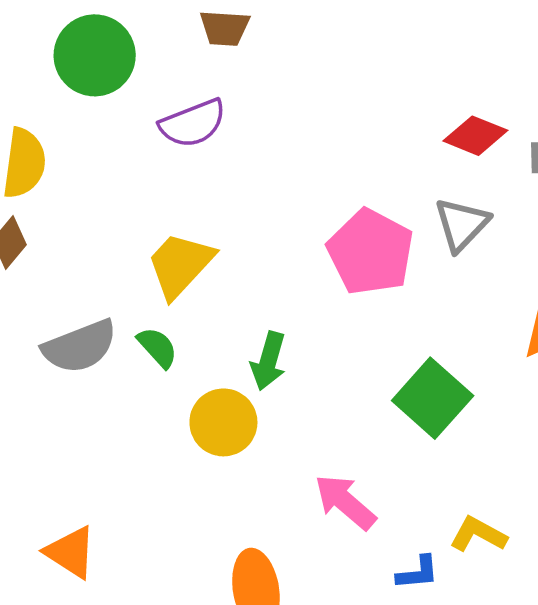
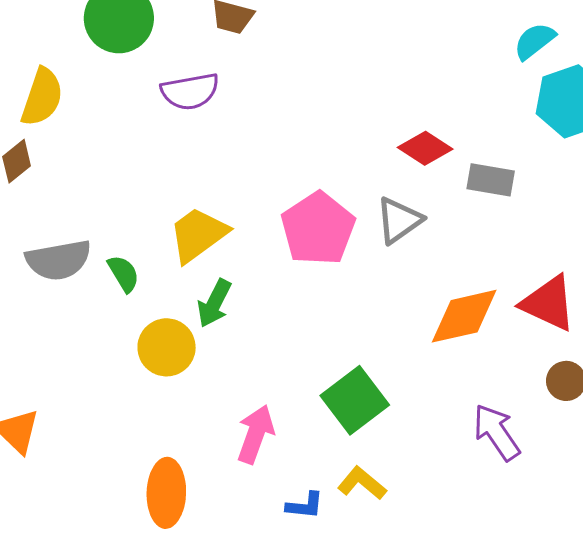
yellow trapezoid: (180, 265) -> (198, 235), moved
green square: (433, 398) -> (355, 400), moved
pink arrow: (345, 502) -> (256, 434), turned 58

